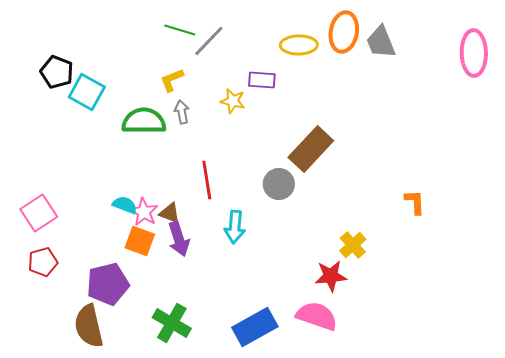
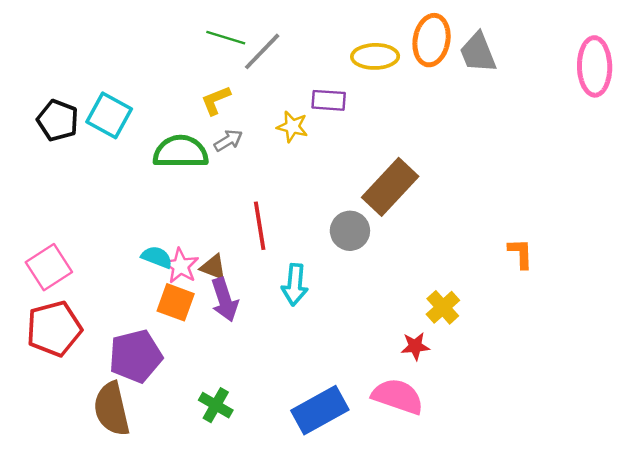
black pentagon: (57, 72) -> (58, 120), moved
gray arrow: (182, 112) -> (228, 140), turned 70
red pentagon: (43, 262) -> (54, 329), size x1.5
red star: (331, 276) -> (415, 346), size x0.7
green cross: (172, 323) -> (216, 405), size x0.7

